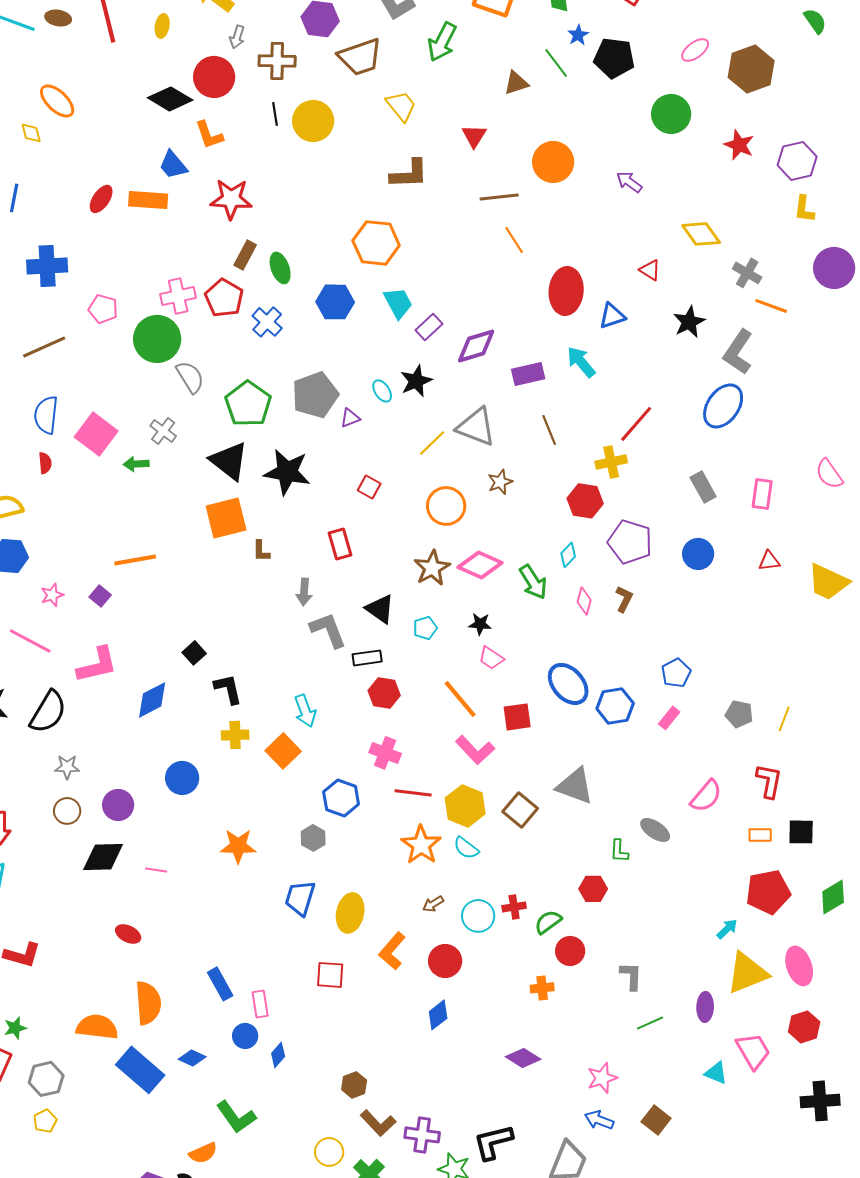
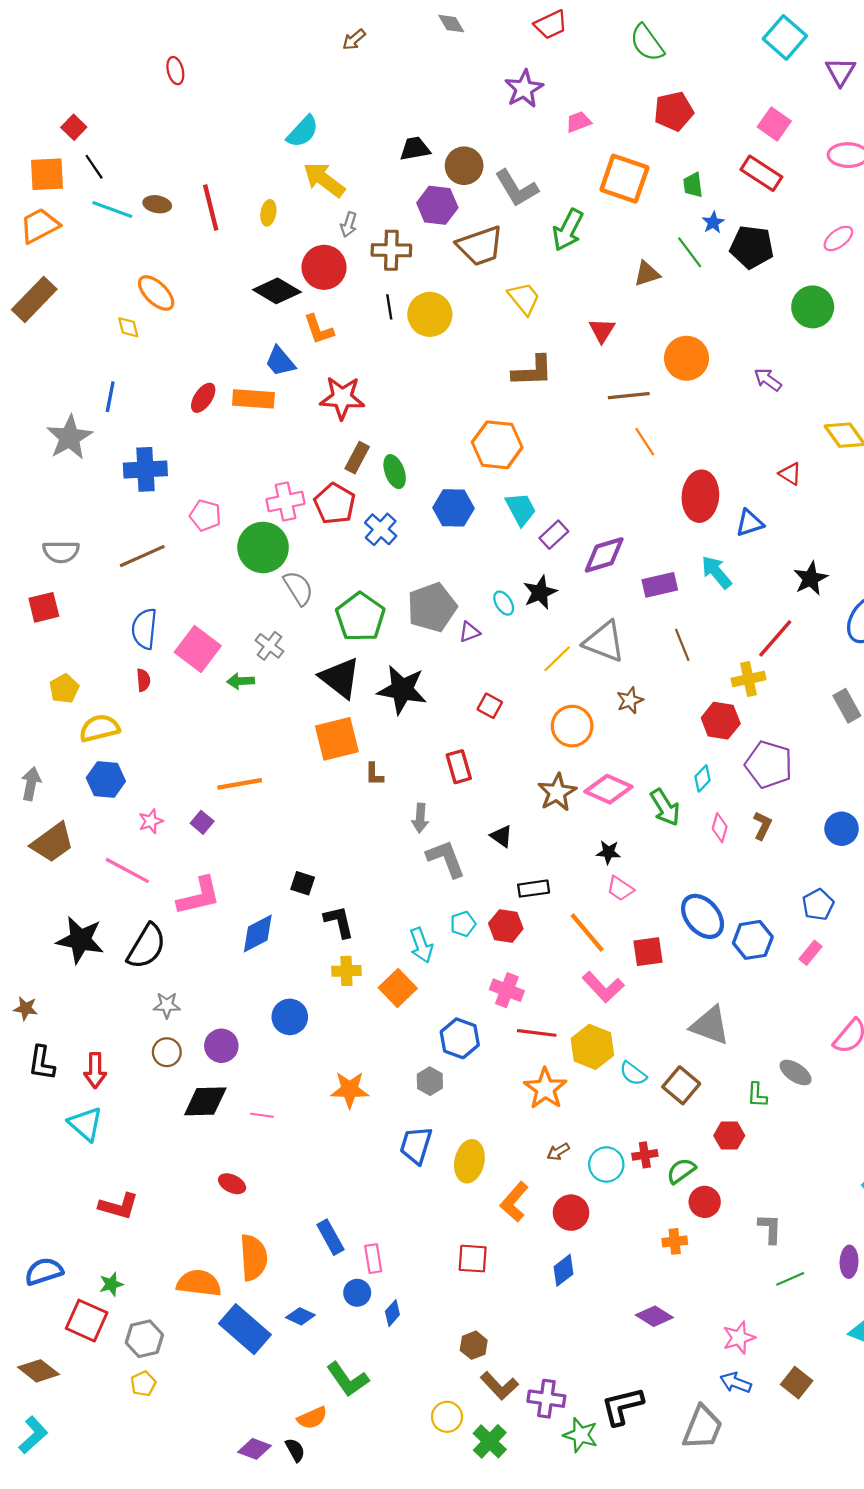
black star: (689, 322) -> (811, 578), moved
blue circle: (698, 554) -> (842, 829), moved
black triangle: (380, 609) -> (502, 836), size x0.7
cyan pentagon: (425, 628) -> (463, 924), moved
black square: (194, 653) -> (303, 883), turned -30
black rectangle: (367, 658) -> (534, 889), moved
brown square: (520, 810) -> (681, 1085), moved
cyan semicircle: (466, 848) -> (633, 1074), moved
red square: (330, 975) -> (473, 1259), moved

